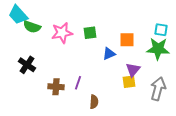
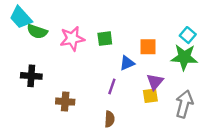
cyan square: (161, 30) -> (188, 35), turned 32
black cross: (27, 65) -> (31, 76), turned -30
purple line: (78, 83) -> (112, 86), moved

